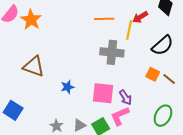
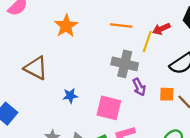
orange star: (31, 20) -> (66, 26), moved
orange square: (153, 74) -> (167, 94), turned -32
purple arrow: (125, 97) -> (139, 87), moved

